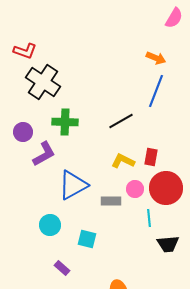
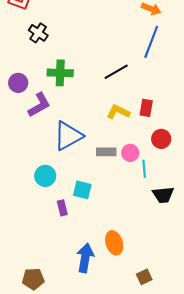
black cross: (43, 82) -> (38, 33), size x0.6
red circle: (166, 188) -> (161, 139), size x0.6
pink circle: (135, 189) -> (130, 153), moved
purple rectangle: (62, 268) -> (62, 208), moved, turned 35

